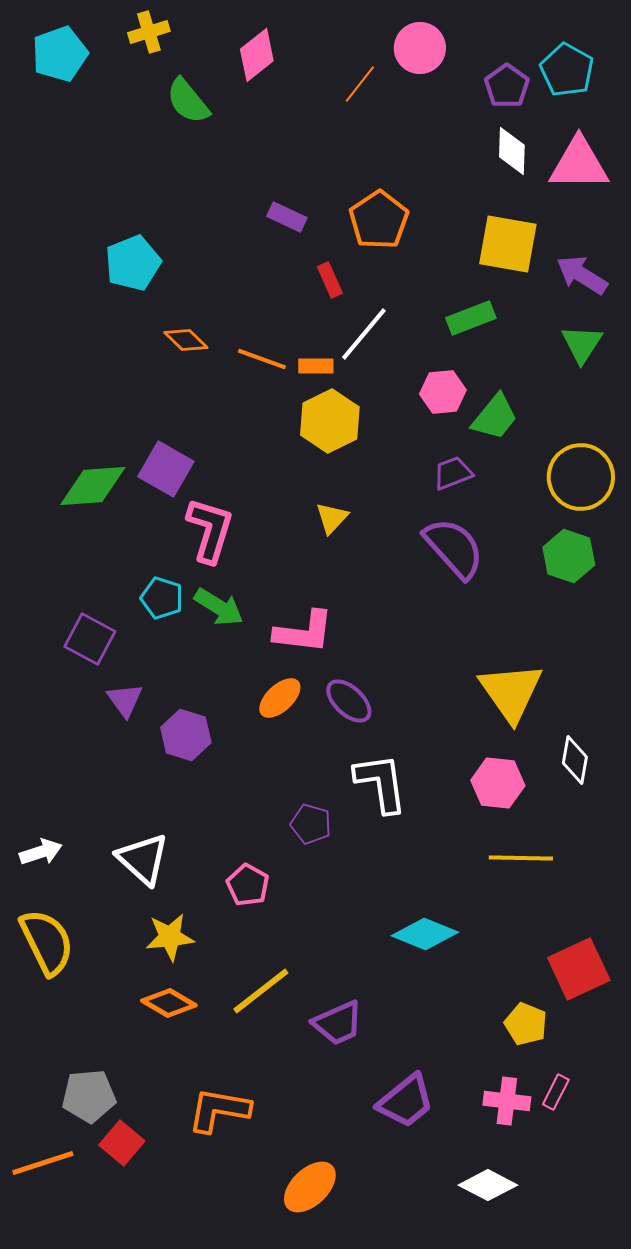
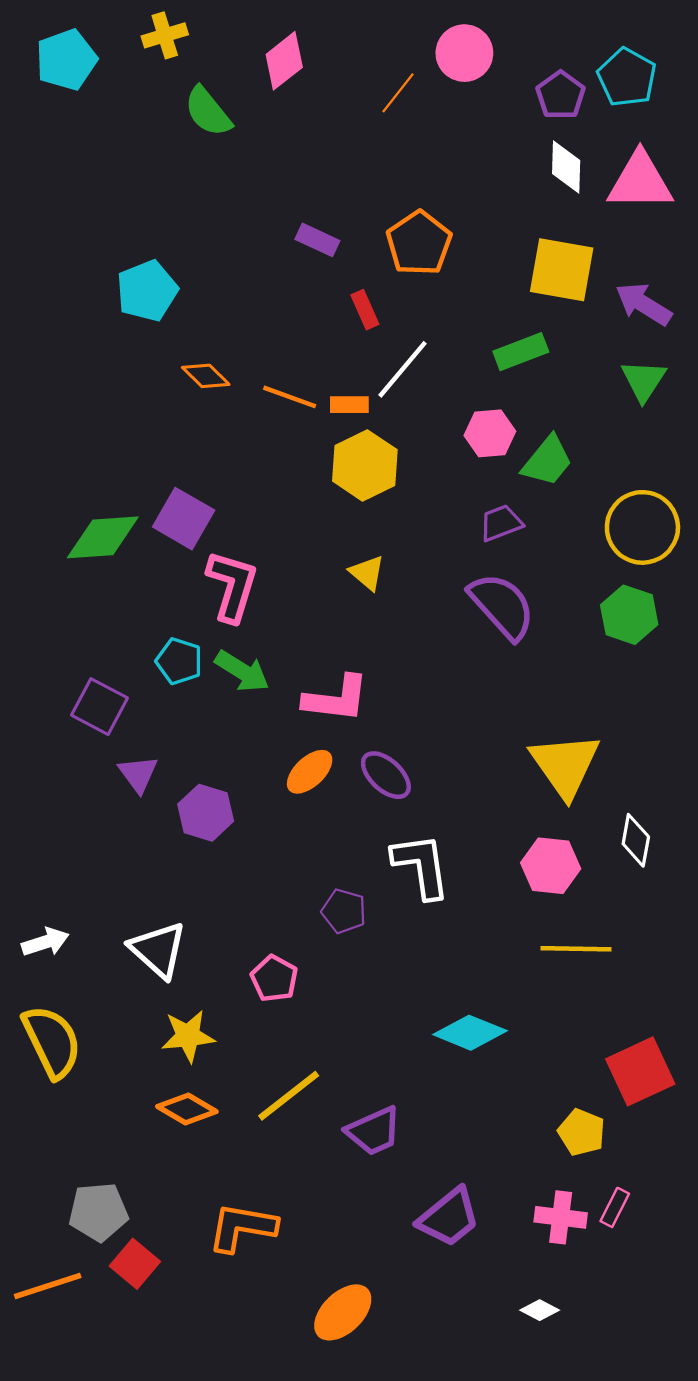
yellow triangle: (332, 518) -> (367, 573), turned -33
white diamond: (488, 1185) -> (540, 1310), size x0.6

